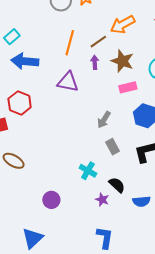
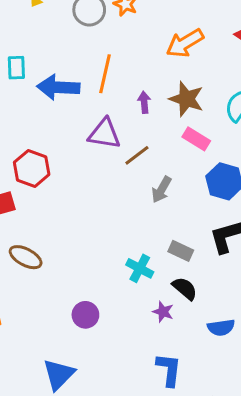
cyan rectangle: (12, 37) -> (16, 68), turned -49
brown line: (98, 42) -> (137, 155), moved
blue arrow: (25, 61) -> (58, 87), moved
pink rectangle: (128, 87) -> (196, 139), turned 48
gray rectangle: (112, 147) -> (181, 251), moved, turned -35
blue semicircle: (141, 201) -> (221, 327), moved

